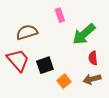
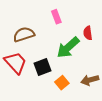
green arrow: (84, 34) -> (68, 47), moved
red semicircle: (93, 58) -> (88, 33), moved

